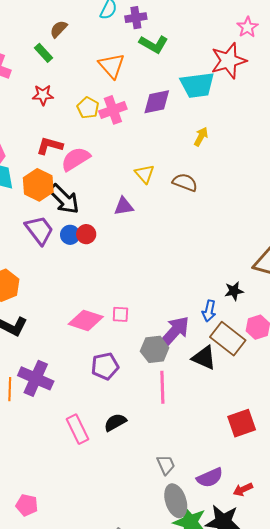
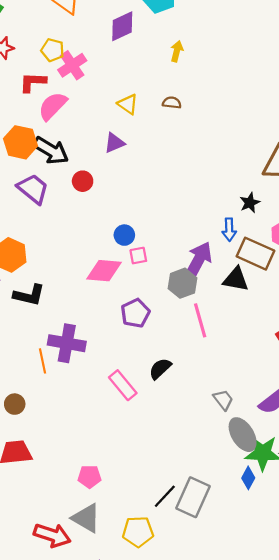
pink cross: (113, 110) -> (72, 65), moved
red L-shape: (50, 146) -> (33, 82), moved
brown semicircle: (185, 182) -> (172, 103), size x0.7
blue circle: (70, 235) -> (124, 235), moved

